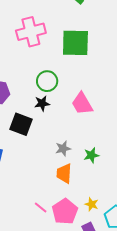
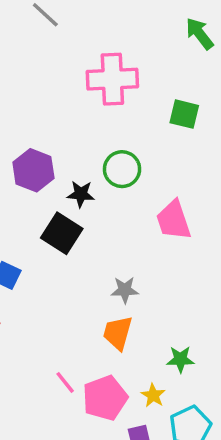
green square: (75, 43) -> (184, 114), size x0.6
black star: (42, 103) -> (81, 194), moved
green star: (91, 155) -> (180, 359), moved

